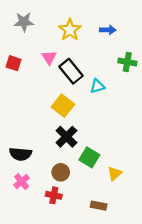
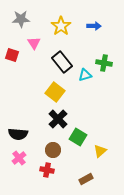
pink triangle: (49, 57) -> (34, 43), moved
green cross: (127, 62) -> (104, 63), moved
brown rectangle: (99, 206) -> (86, 179), turned -40

